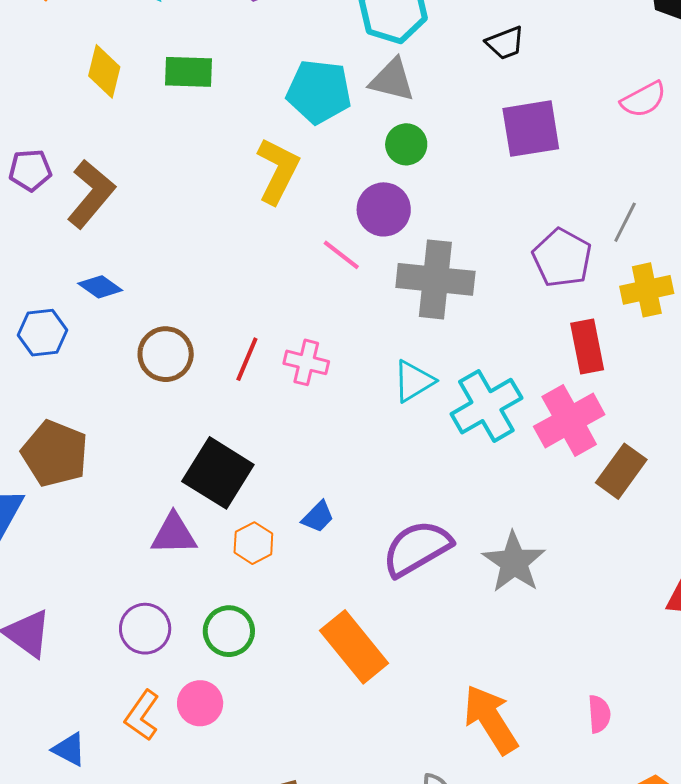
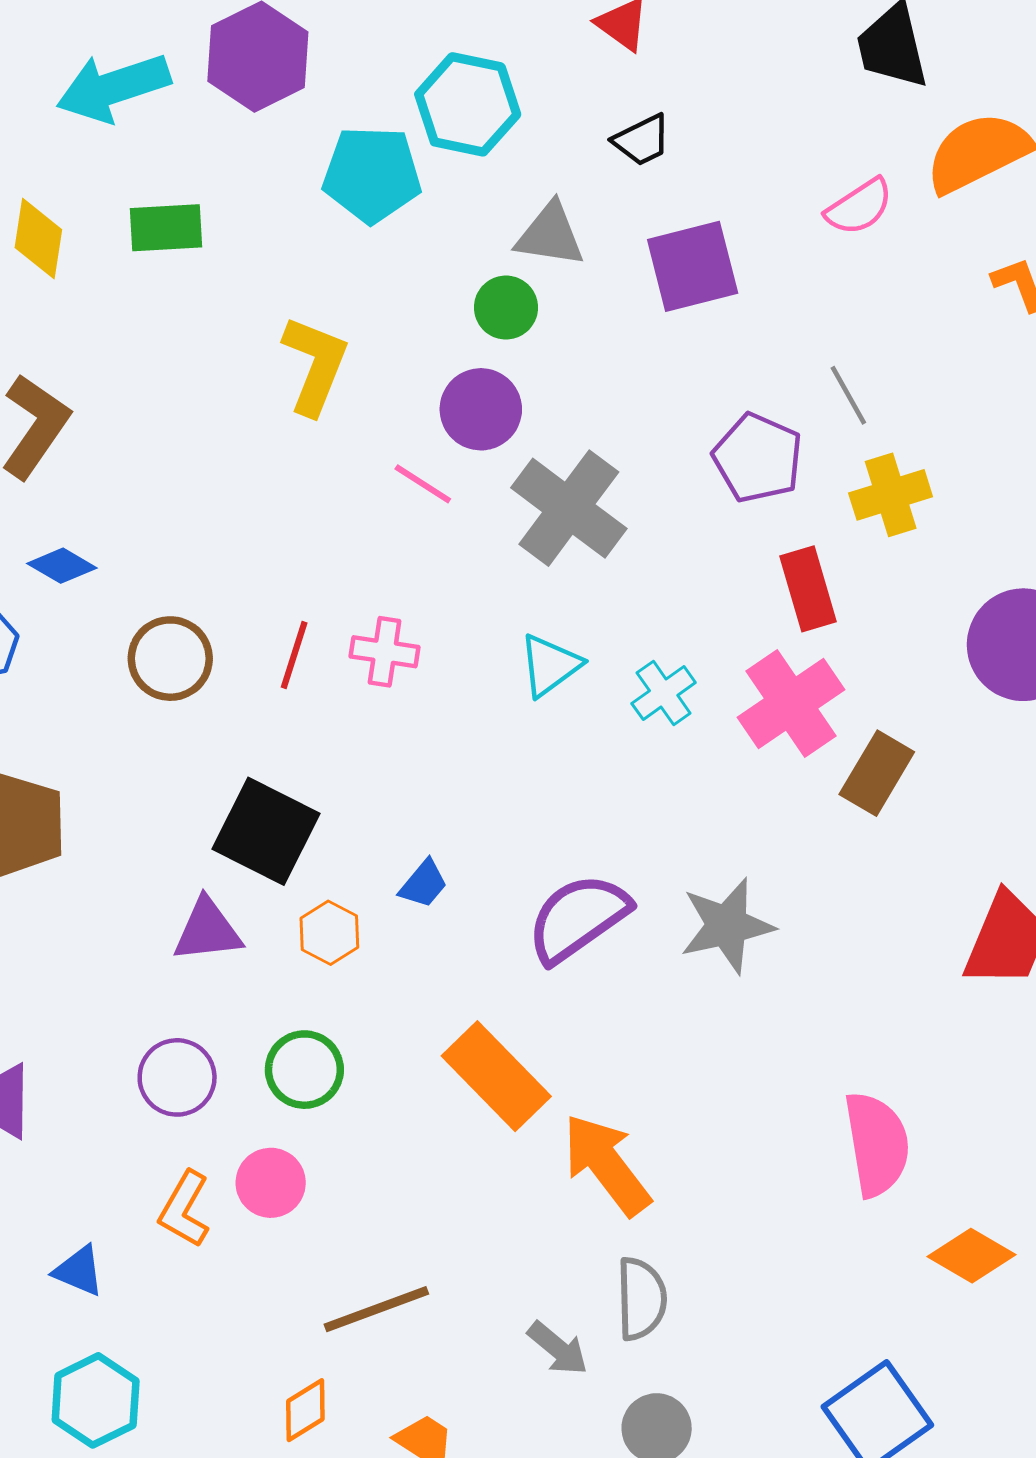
gray triangle: (392, 80) -> (550, 235), moved
cyan pentagon: (319, 92) -> (372, 174), moved
gray line: (625, 222) -> (848, 395), turned -51
gray cross: (435, 279) -> (569, 508), turned 36
cyan cross: (486, 406) -> (664, 693), size x0.6
gray star: (514, 562) -> (727, 926), turned 30
pink semicircle: (599, 714) -> (877, 1144), size x1.8
orange arrow: (491, 719) -> (606, 1165), moved

